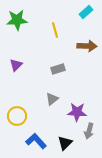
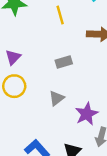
purple star: (77, 112) -> (87, 114), turned -30
yellow circle: (17, 116) -> (14, 86), moved

